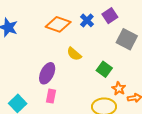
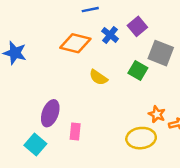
green square: (104, 69) -> (138, 70), moved
purple ellipse: (47, 73) -> (50, 113), moved

